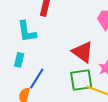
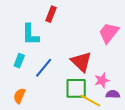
blue line: (37, 78) -> (44, 68), moved

